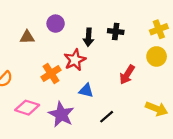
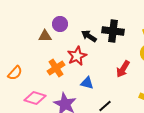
black cross: (116, 32) -> (113, 31), size x1.5
brown triangle: (27, 37) -> (45, 36), moved
black arrow: (88, 37) -> (89, 36), turned 119

